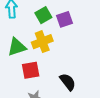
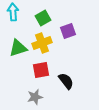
purple square: (65, 19) -> (68, 31), moved
red square: (31, 70) -> (41, 70), moved

